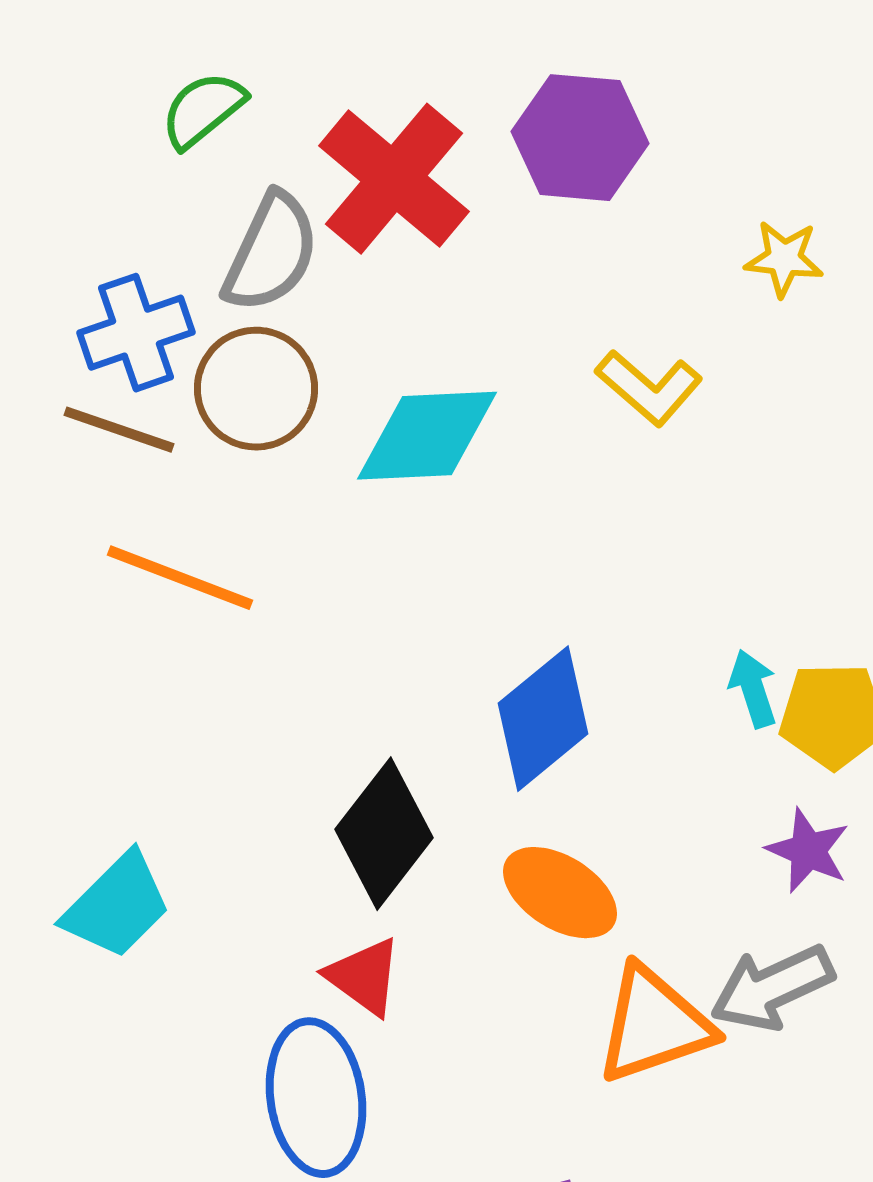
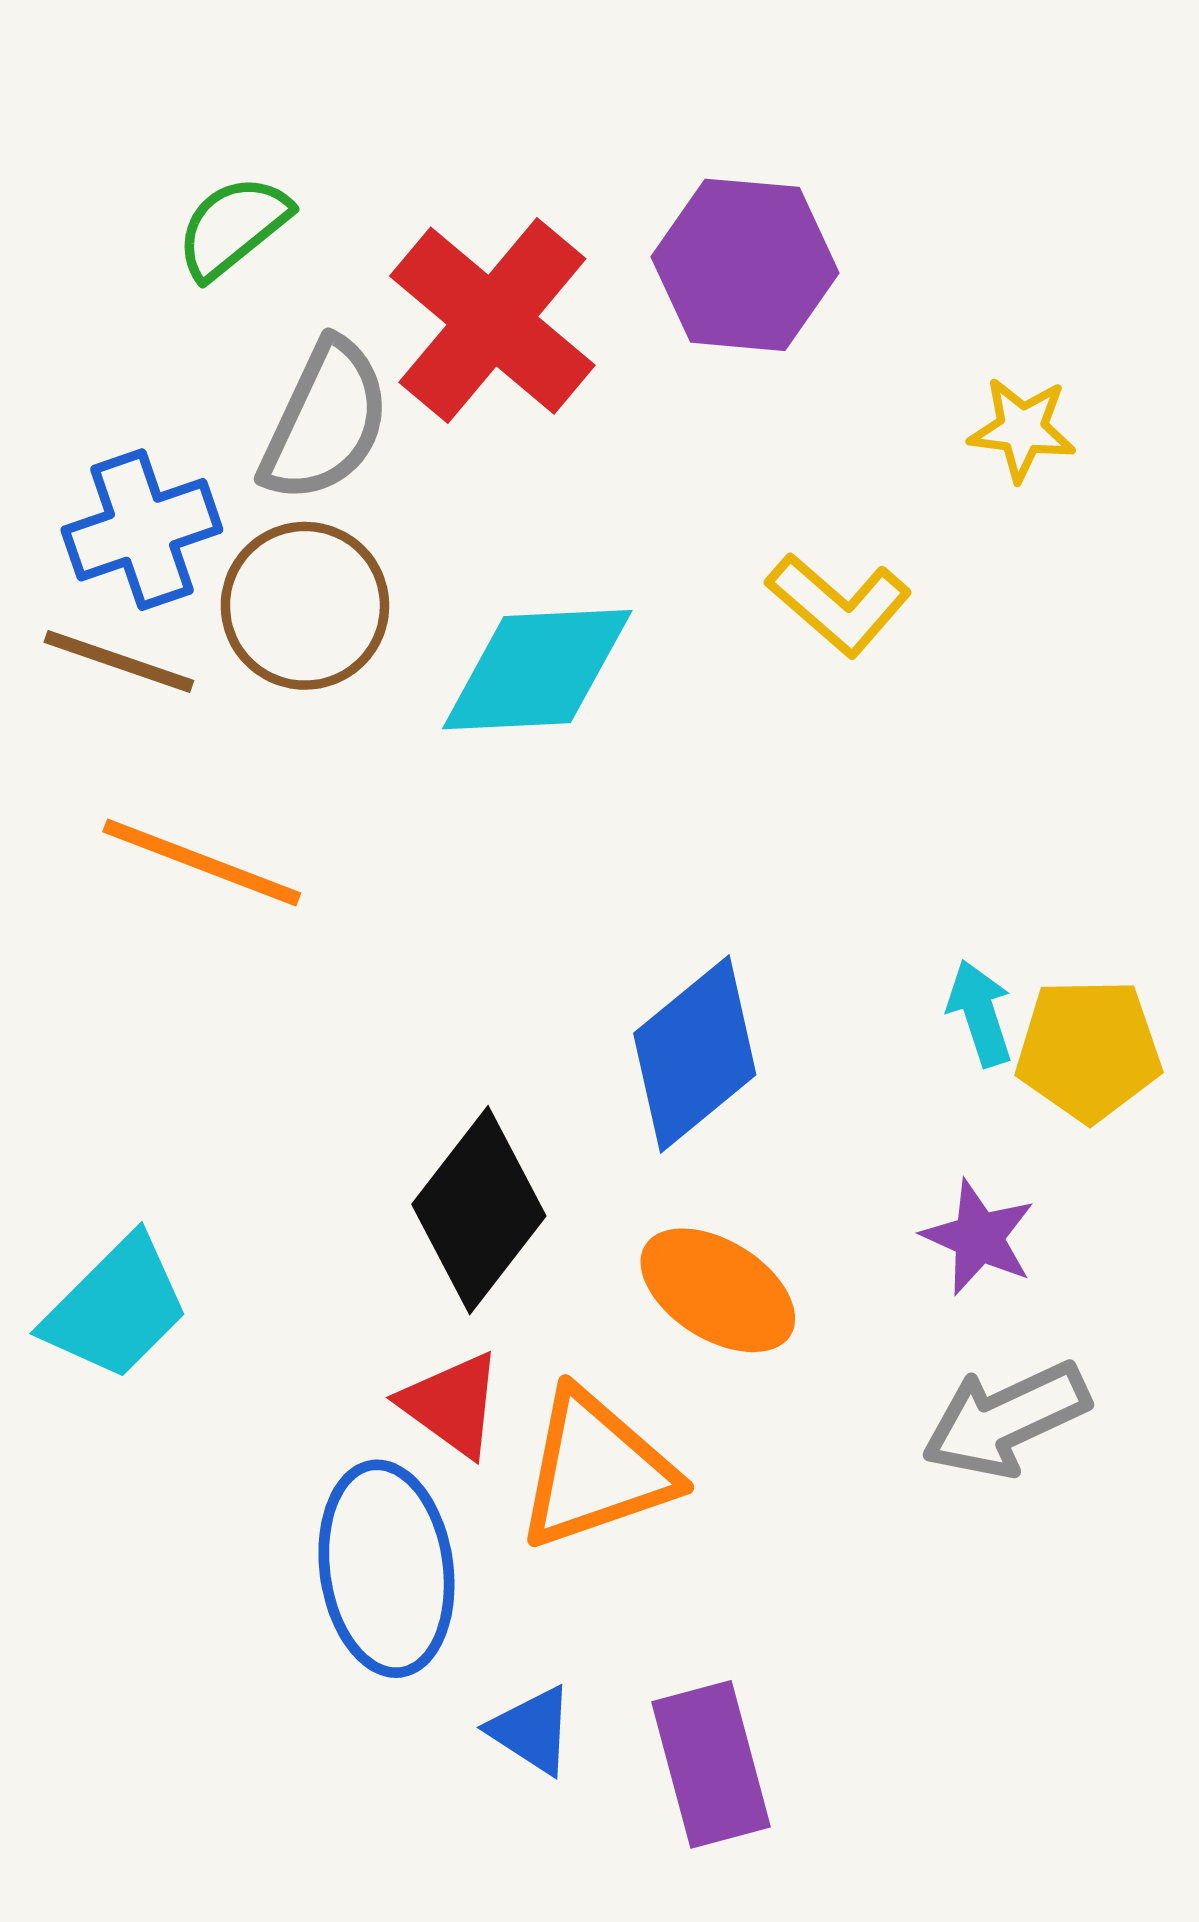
purple star: (808, 851) -> (979, 1237), moved
orange triangle: (654, 1025) -> (596, 1470), moved

